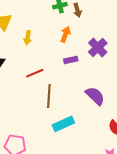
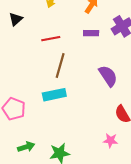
cyan rectangle: (63, 124) -> (54, 95), moved

